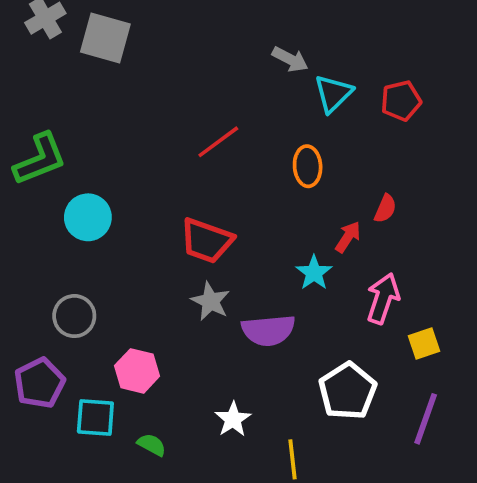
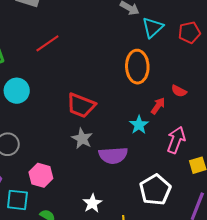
red line: (218, 142) -> (47, 43), moved
orange ellipse: (308, 166) -> (137, 67), size x1.5
red semicircle: (385, 209) -> (179, 91), turned 91

